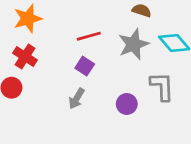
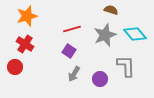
gray arrow: (77, 99) -> (74, 74), moved

